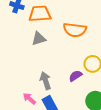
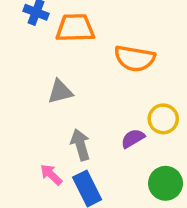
gray triangle: (39, 39) -> (60, 92), moved

